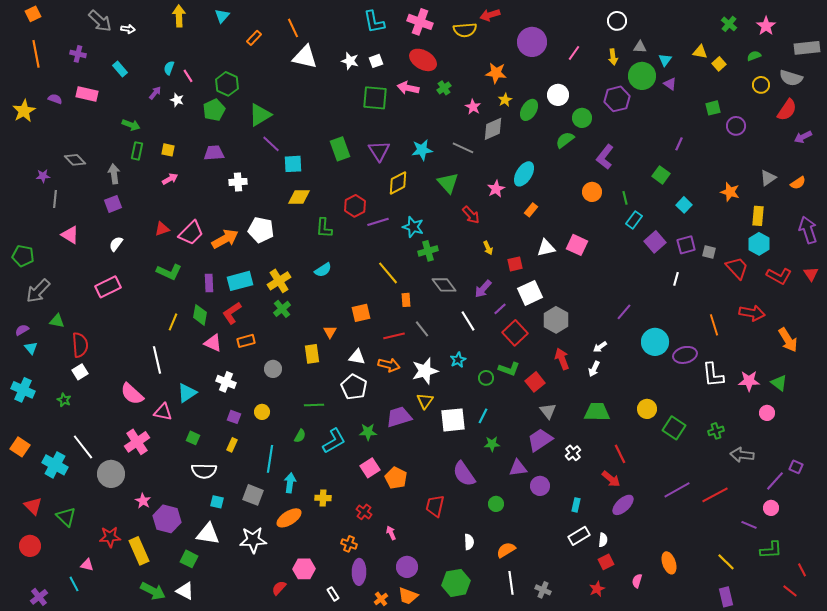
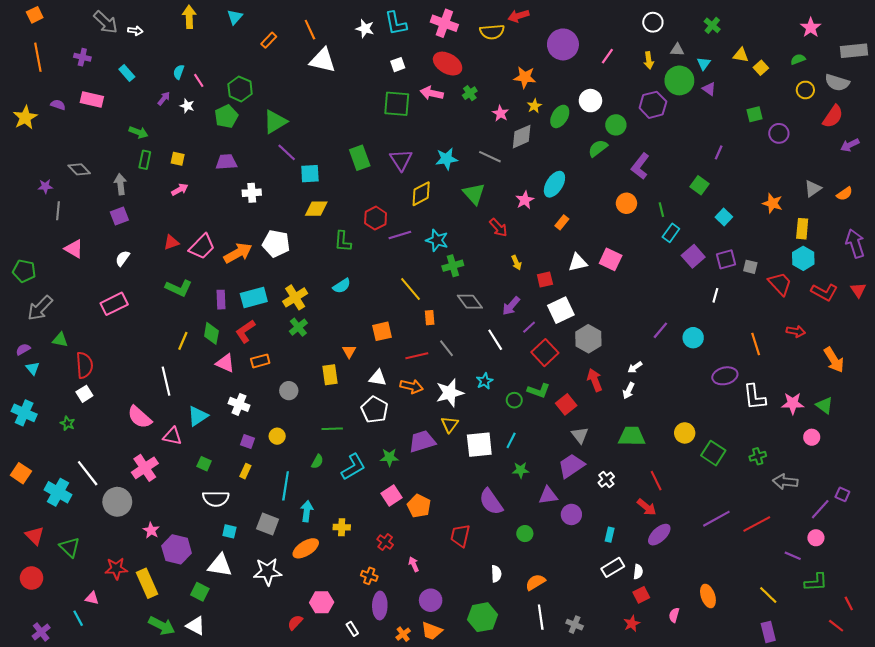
green cross: (729, 24) -> (712, 25), moved
white star: (350, 61) -> (365, 29), moved
red arrow: (752, 313) -> (796, 331), size x0.7
cyan circle: (655, 342) -> (693, 338), moved, size x0.7

